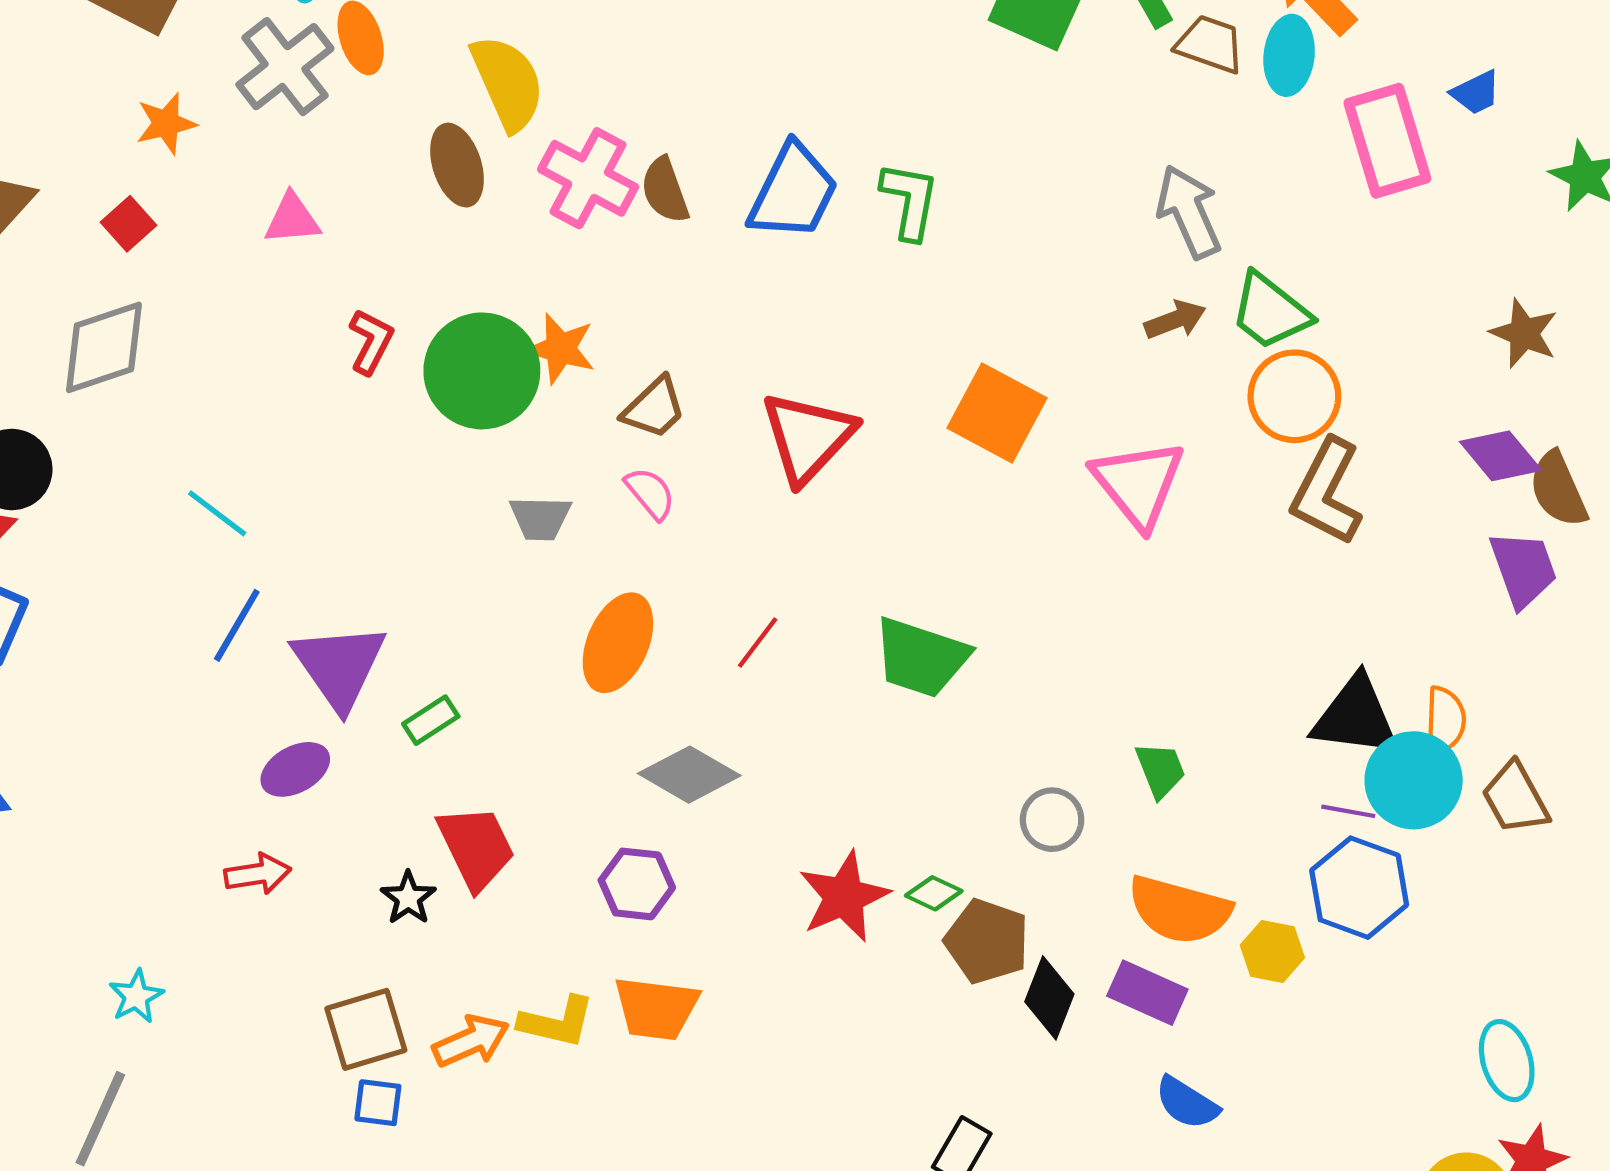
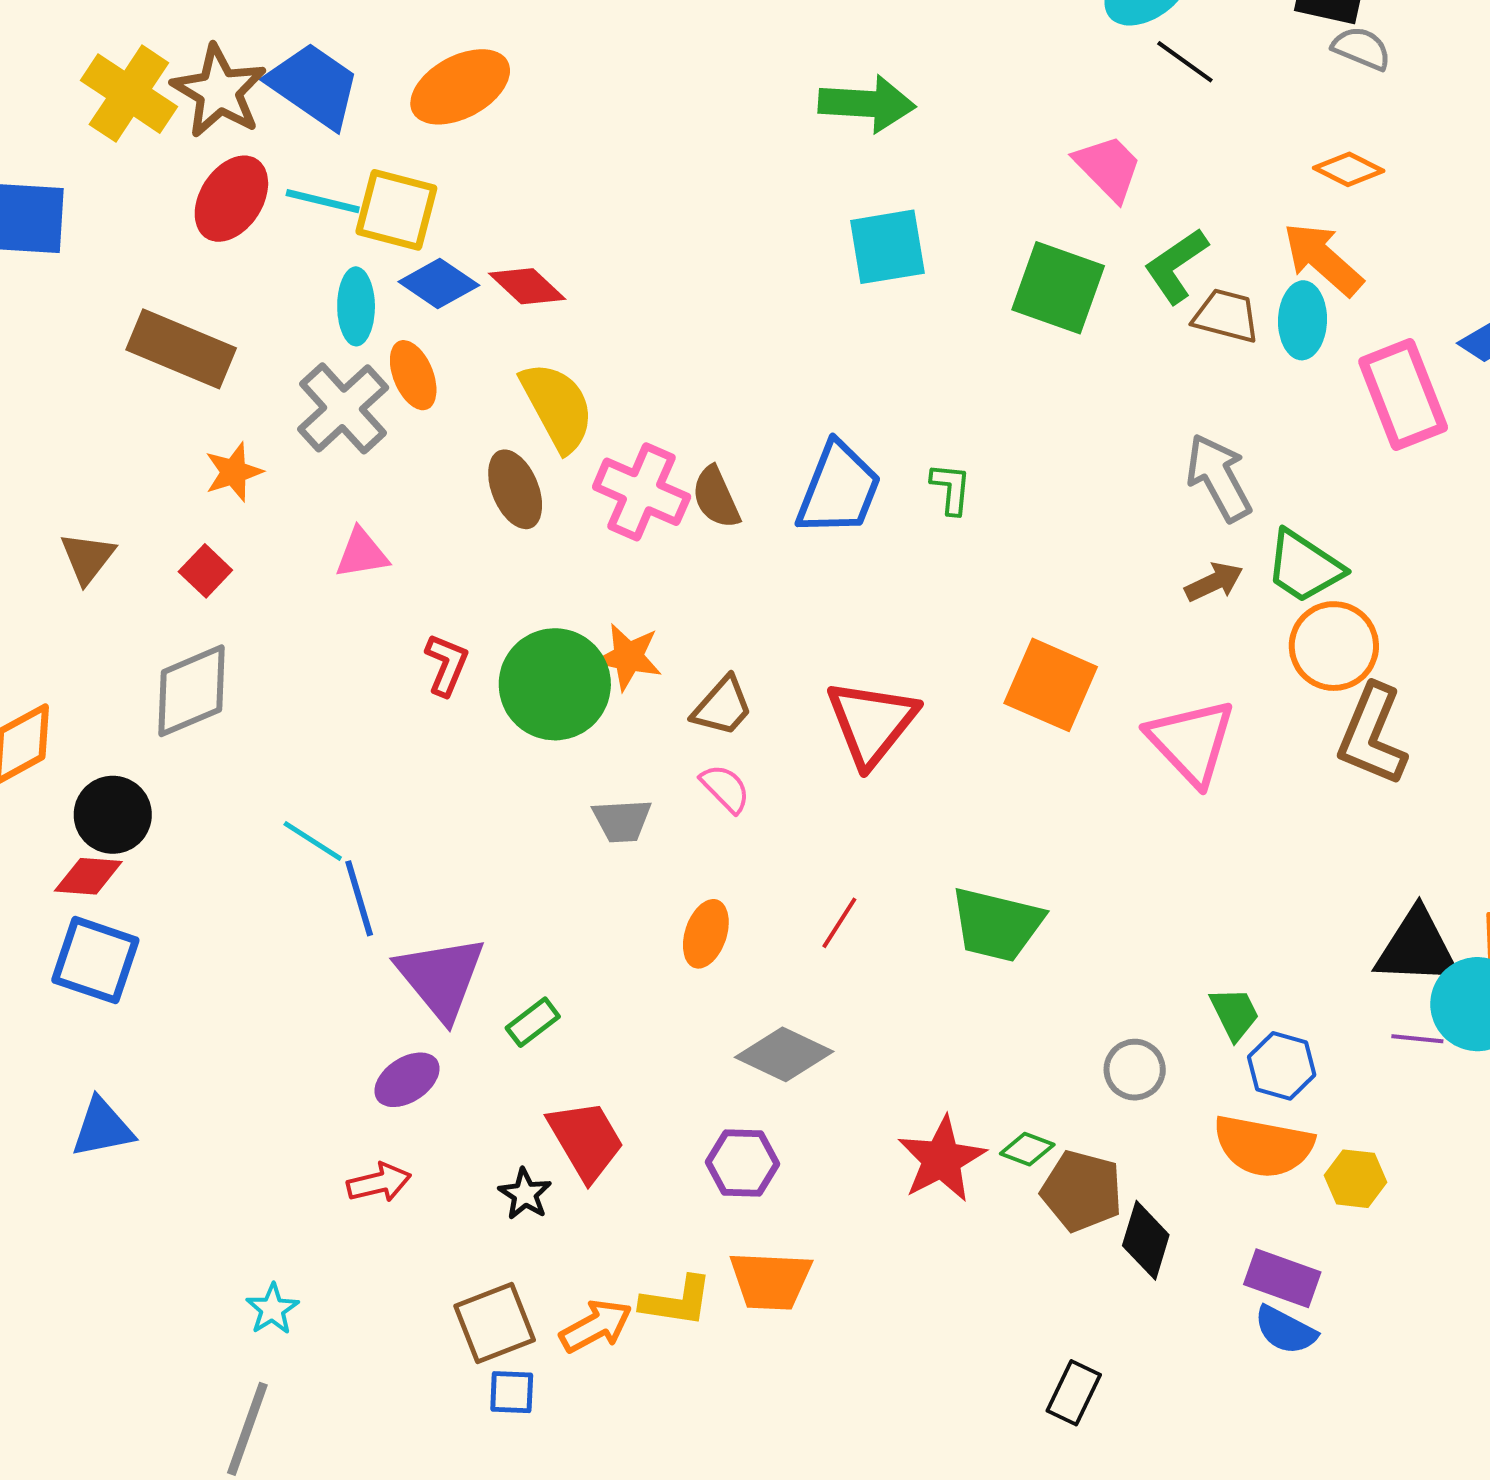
green L-shape: (910, 201) -> (951, 488), size x0.7
blue line: (237, 625) -> (359, 898), moved, turned -42
orange ellipse: (618, 643) -> (706, 934), size x0.7
blue hexagon: (1359, 888) -> (1282, 1066), moved, size x0.7
purple rectangle: (1147, 993) -> (1282, 1278), moved

